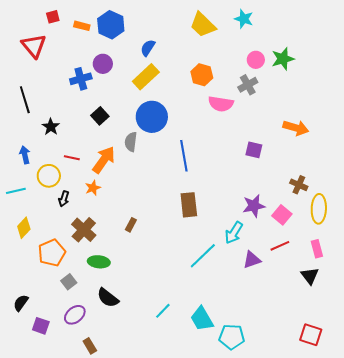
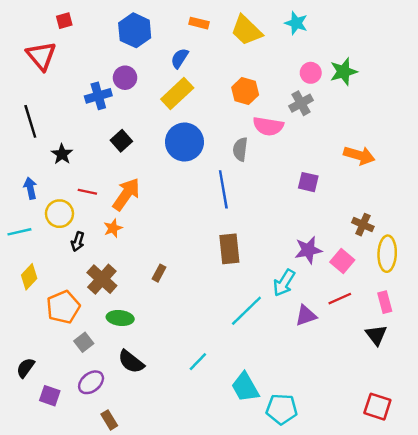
orange rectangle: (82, 26) -> (199, 23), moved
gray semicircle: (131, 142) -> (240, 149), moved
cyan line: (163, 311) -> (198, 362), moved

